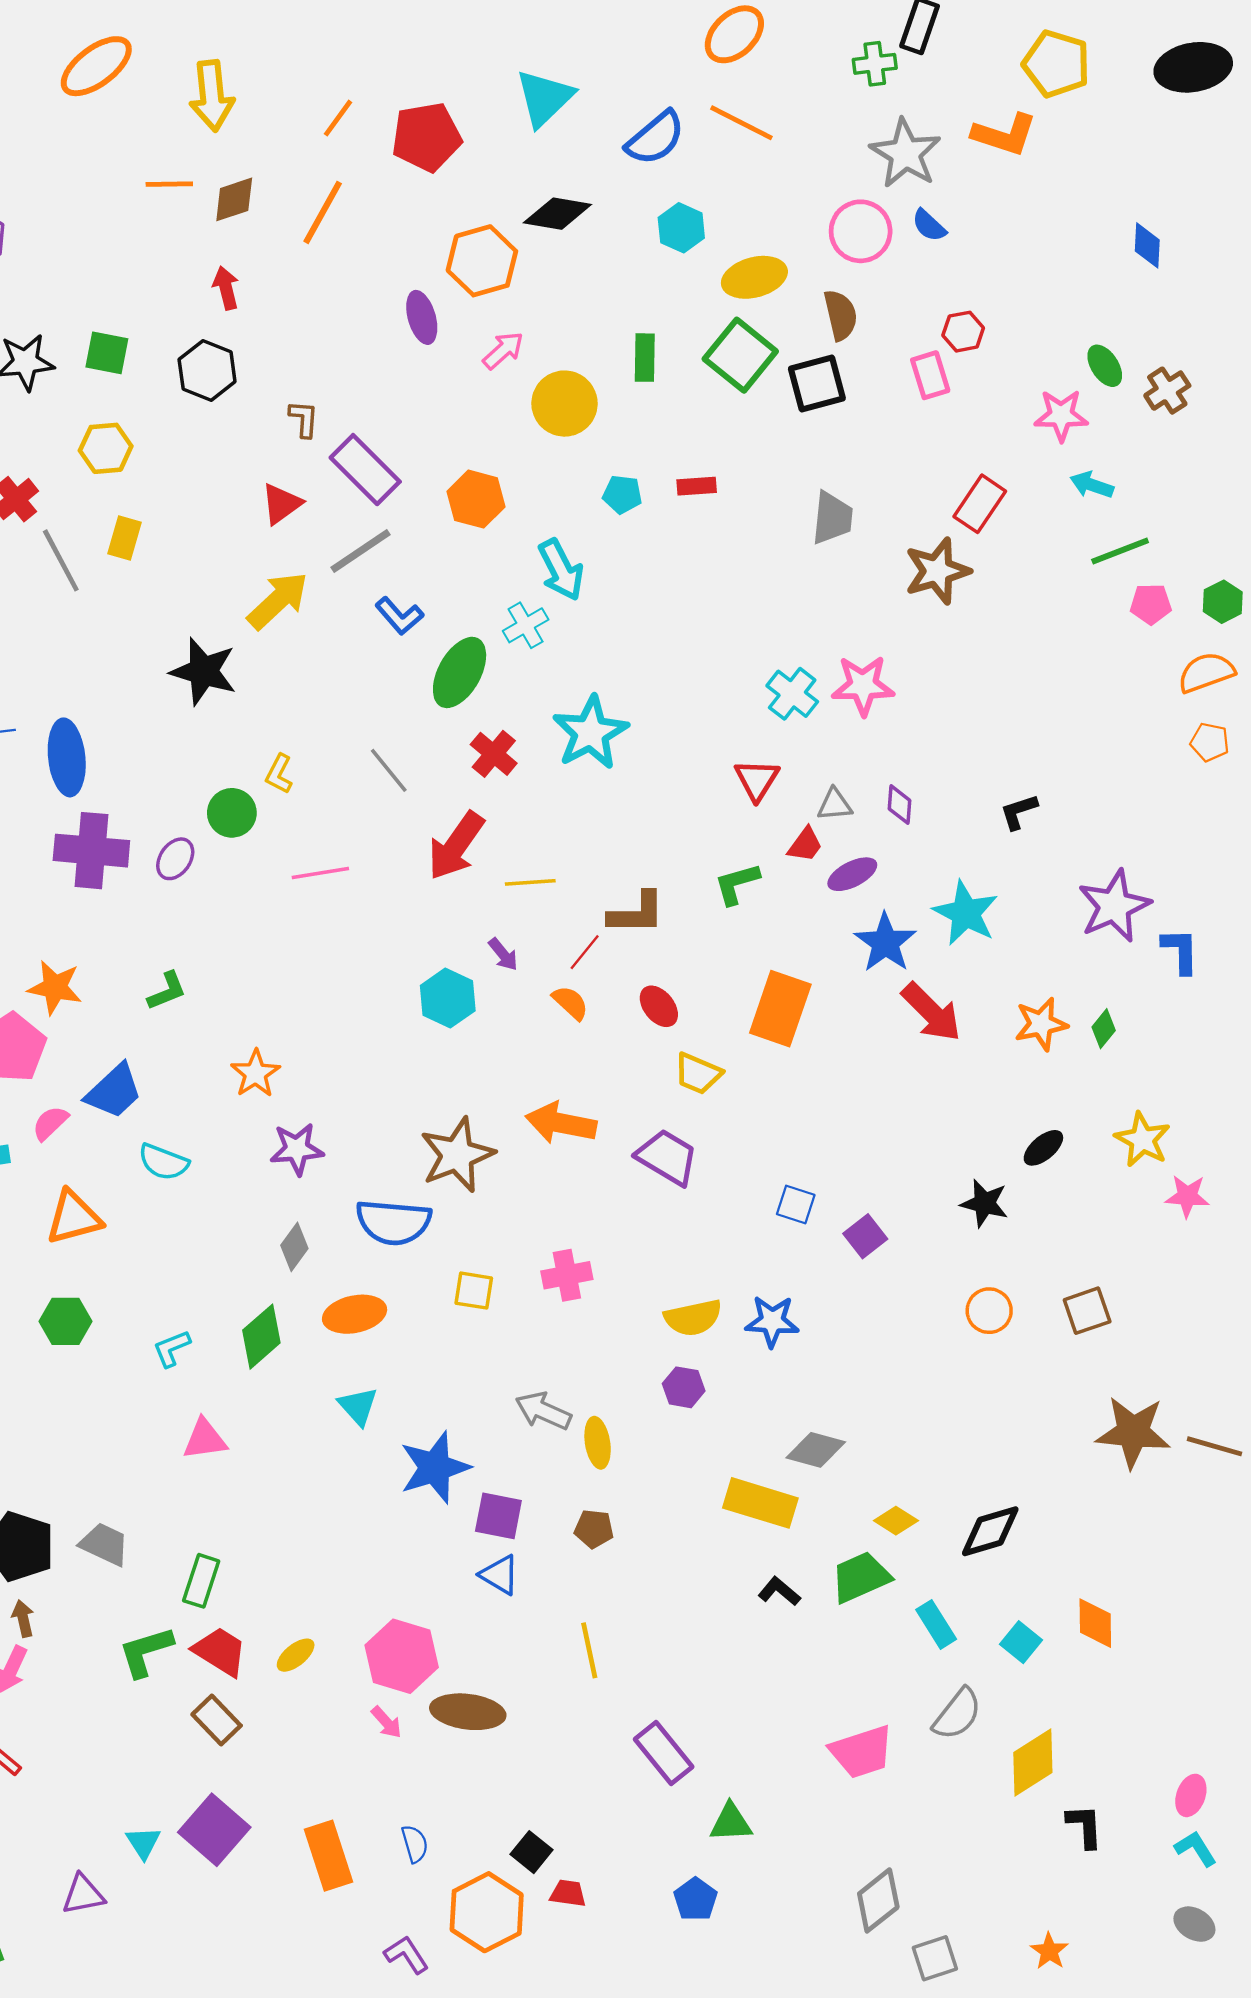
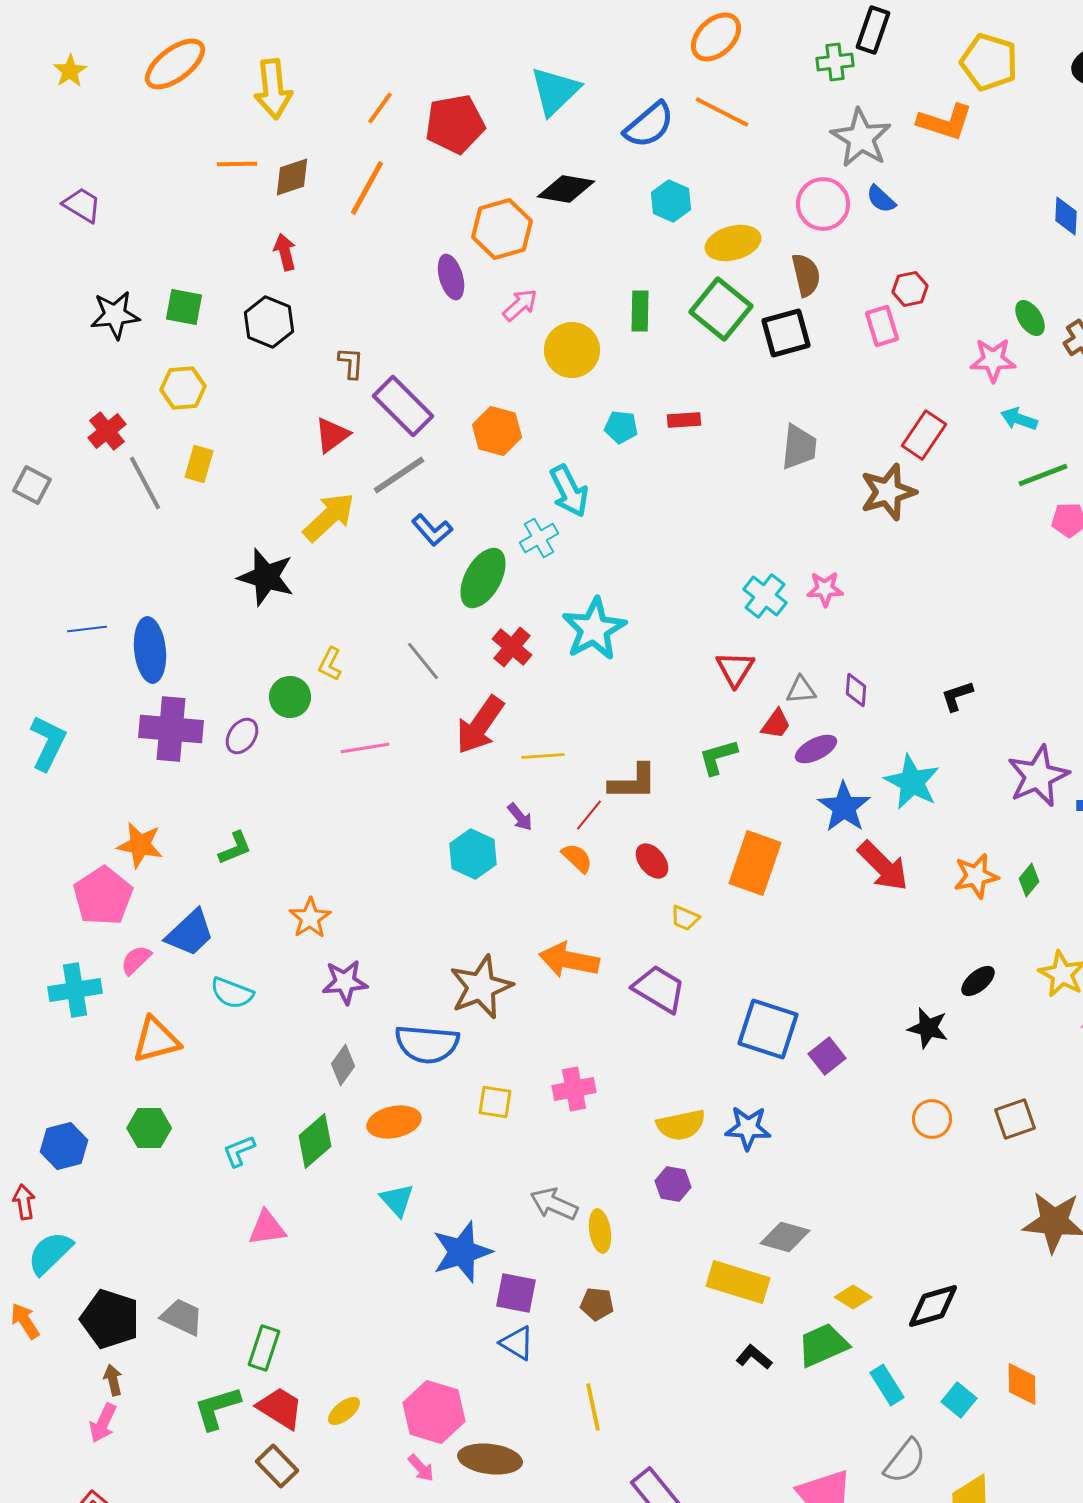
pink star: (863, 685) -> (825, 589), size x0.7
yellow trapezoid: (698, 1074) -> (685, 918), size x0.7
blue square: (796, 1204) -> (768, 1029), size x1.8

